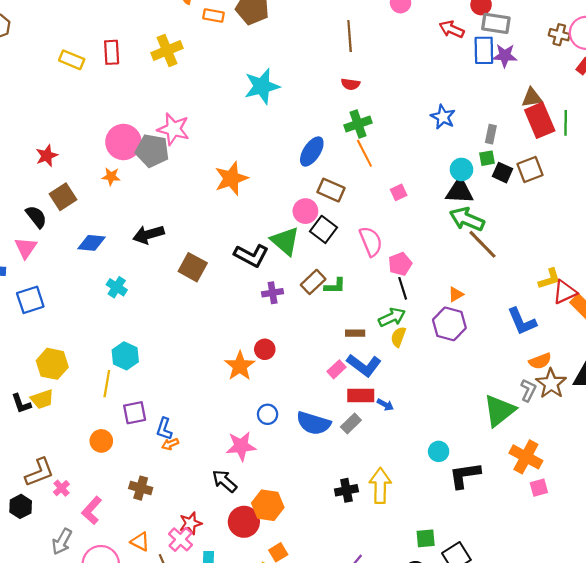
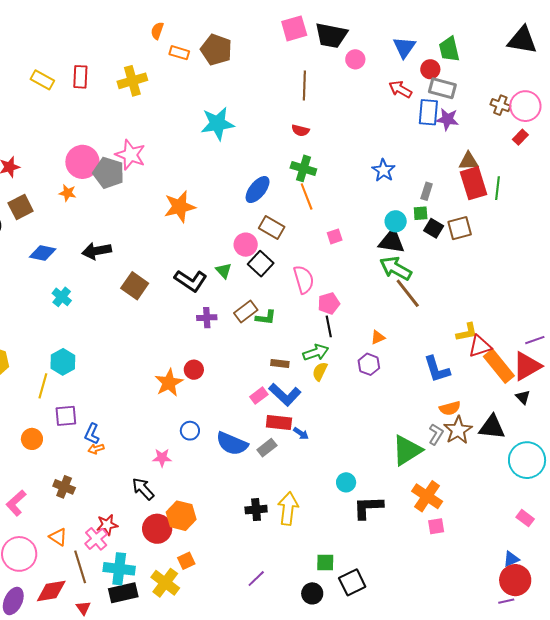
green cross: (358, 124) -> (303, 168), turned 30
green triangle: (285, 241) -> (224, 271), size x0.6
purple hexagon: (449, 324) -> (369, 364), size x0.7
pink star: (241, 446) -> (162, 458), size x0.7

